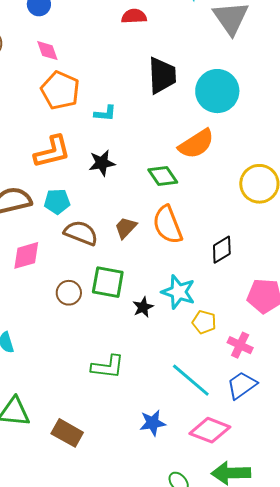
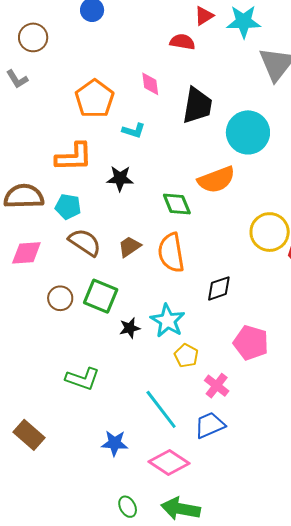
pink diamond: (47, 51) -> (150, 84), moved

